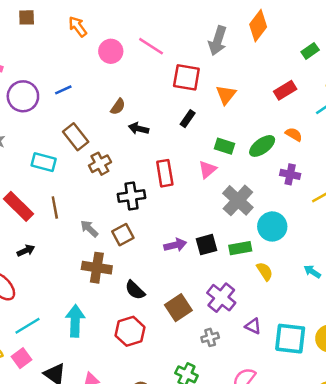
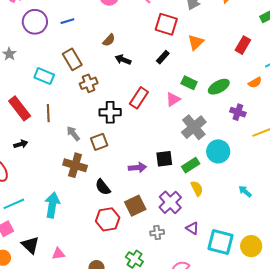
red rectangle: (285, 90) -> (243, 45), turned -36
orange semicircle: (294, 134) -> (255, 83), moved, turned 112
red rectangle: (165, 173) -> (139, 98), turned 35
purple arrow: (175, 245) -> (137, 167), moved
green rectangle: (240, 248) -> (191, 165), turned -30
yellow semicircle: (265, 271) -> (197, 188), moved
red hexagon: (130, 331) -> (108, 219), moved

